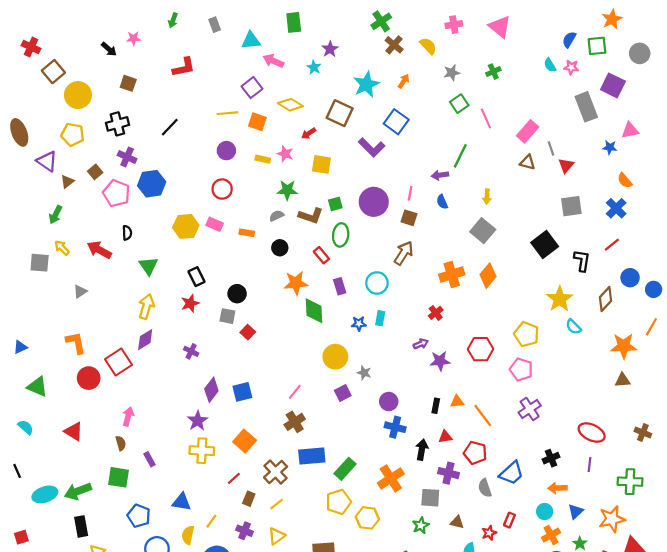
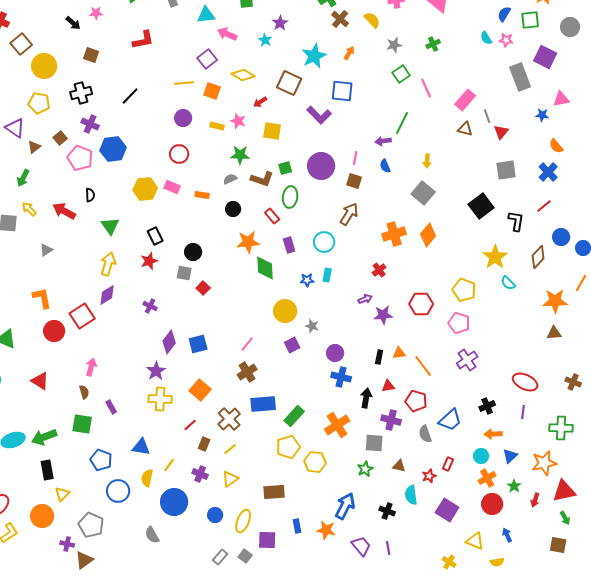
blue square: (396, 122) -> (342, 91), turned -30

